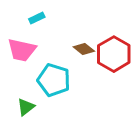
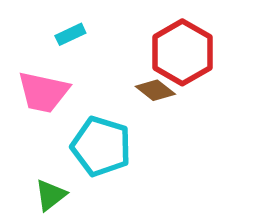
red hexagon: (114, 54) -> (182, 52), moved

